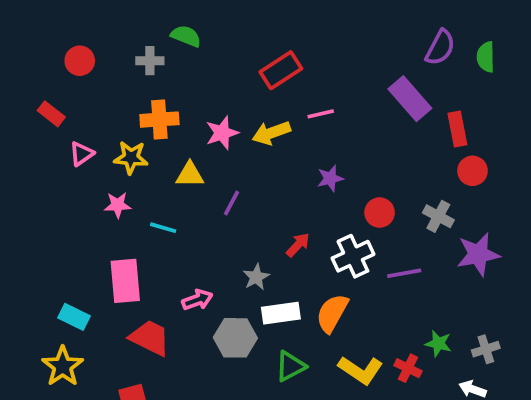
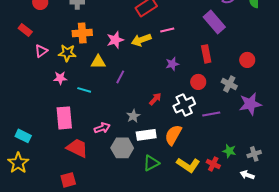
red rectangle: (457, 129) -> (206, 54), moved
cyan rectangle: (74, 317) -> (23, 136), moved
yellow star: (63, 366) -> (18, 163), moved

